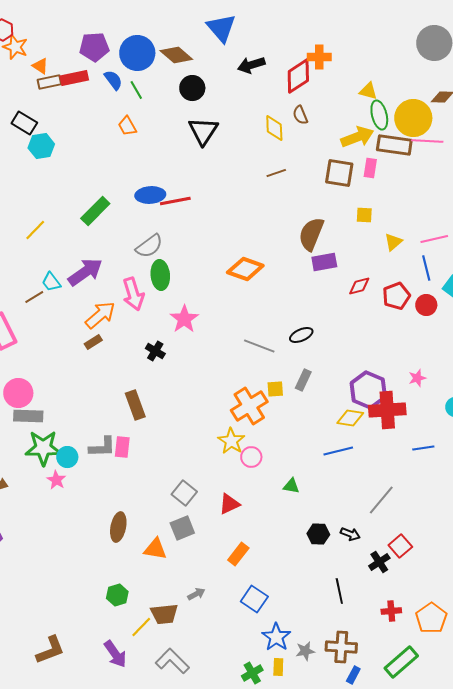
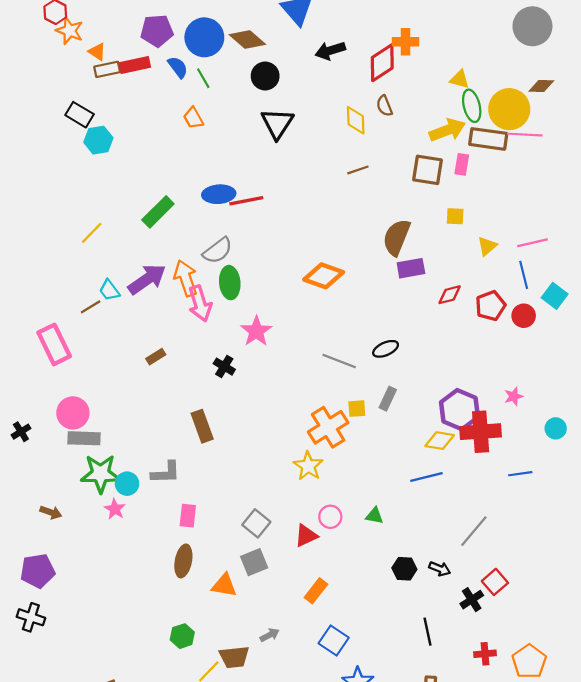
orange arrow: (100, 315) -> (186, 278), moved, turned -68
pink rectangle: (122, 447) -> (188, 516), moved
pink circle: (251, 457) -> (330, 517), moved

